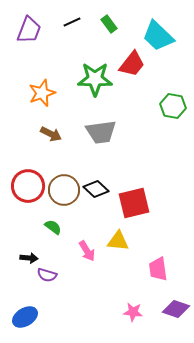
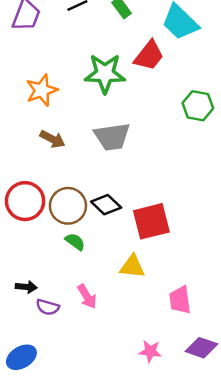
green semicircle: (53, 227) -> (75, 242), moved
pink arrow: (87, 251) -> (87, 296), moved

